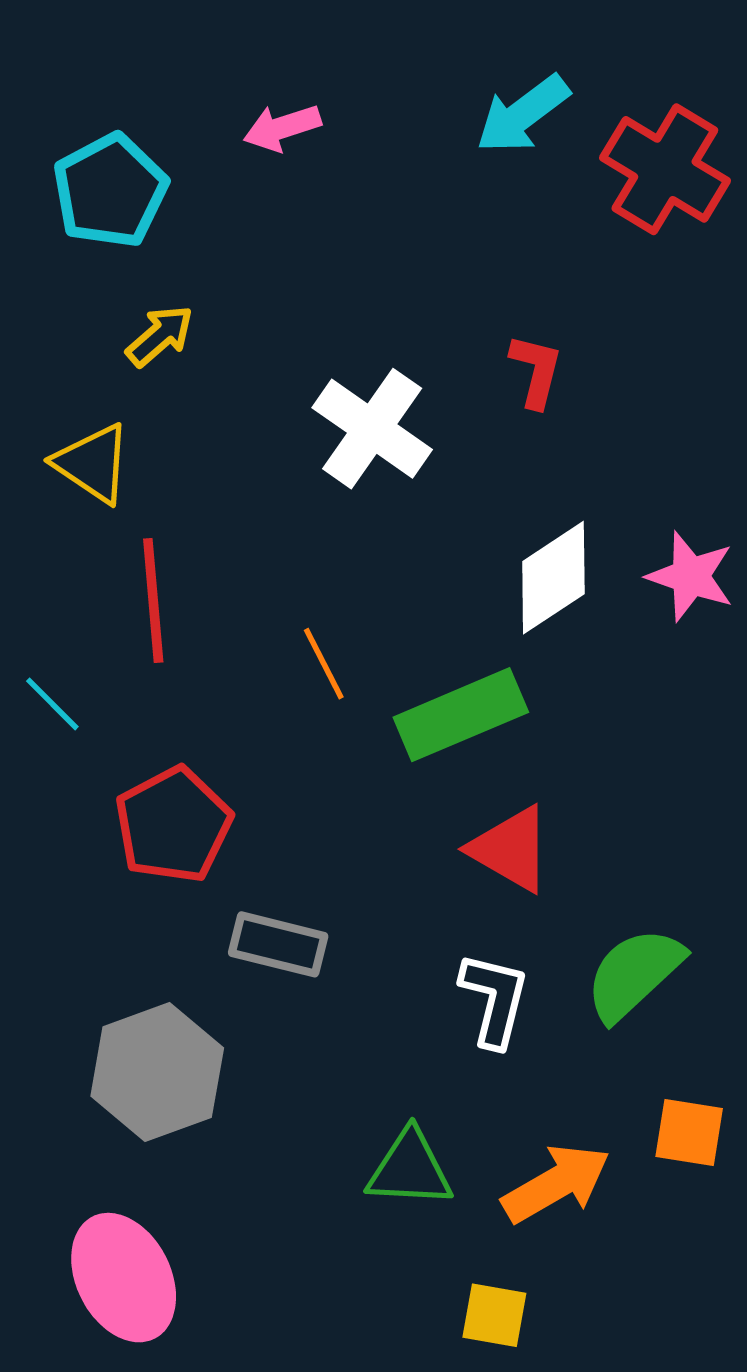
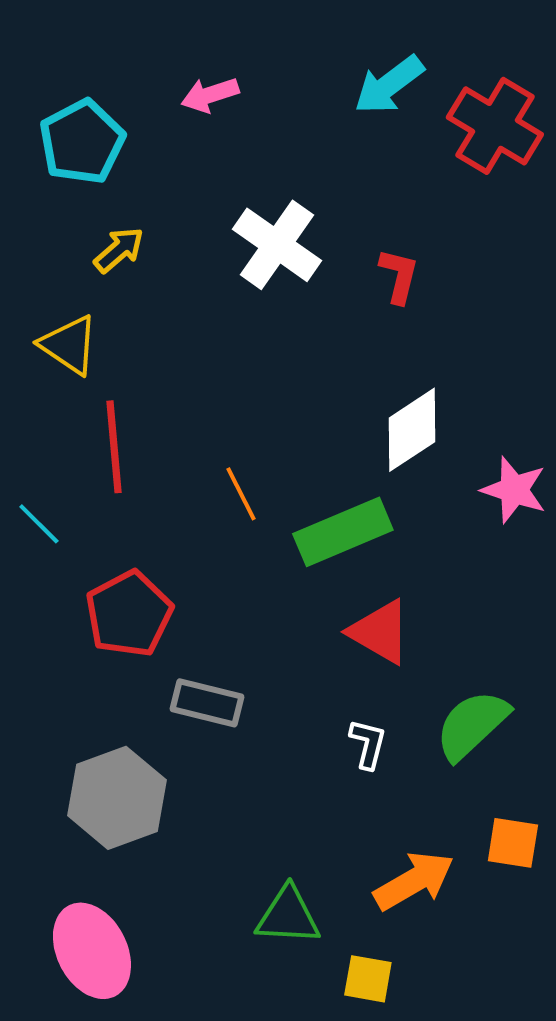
white cross: (372, 429) -> (277, 245), moved
pink star: (691, 576) -> (514, 490), moved
white L-shape: (494, 999) -> (368, 744), size x0.7
green triangle: (410, 1169) -> (288, 916), moved

